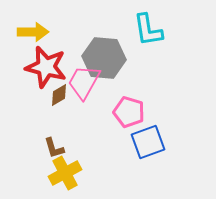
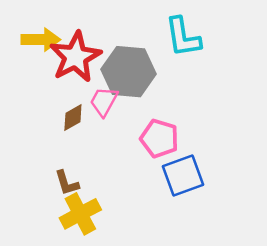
red star: (46, 67) -> (75, 57), moved, turned 30
pink trapezoid: (84, 82) -> (104, 101), size x0.7

